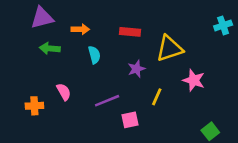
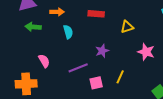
yellow triangle: (170, 48) -> (127, 27), size x0.6
purple star: (136, 69) -> (102, 51), moved
yellow line: (157, 97) -> (120, 77), moved
orange cross: (34, 106) -> (26, 84), moved, size x1.5

